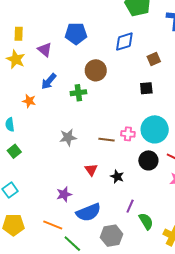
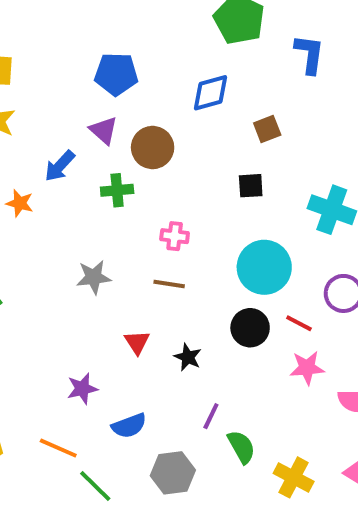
purple triangle: (45, 50) -> (104, 130), moved
pink cross: (128, 134) -> (175, 236), moved
blue semicircle: (88, 212) -> (129, 426), size x0.7

